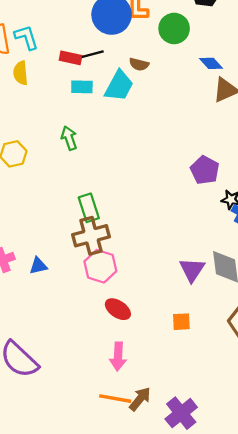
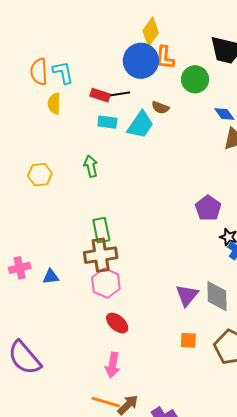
orange square: (181, 322) -> (188, 340), moved

